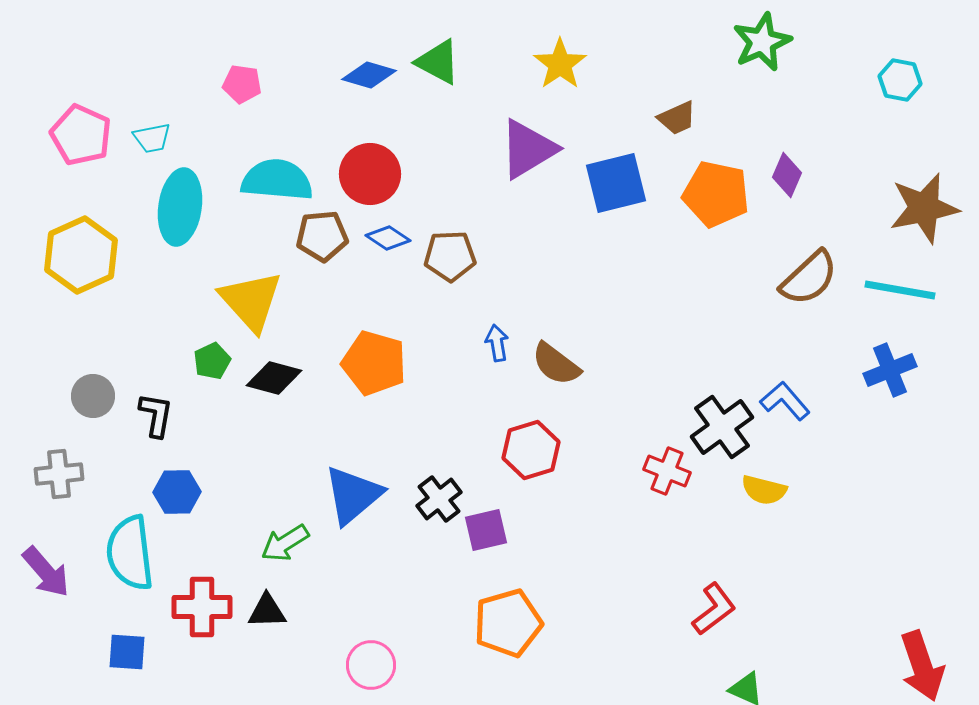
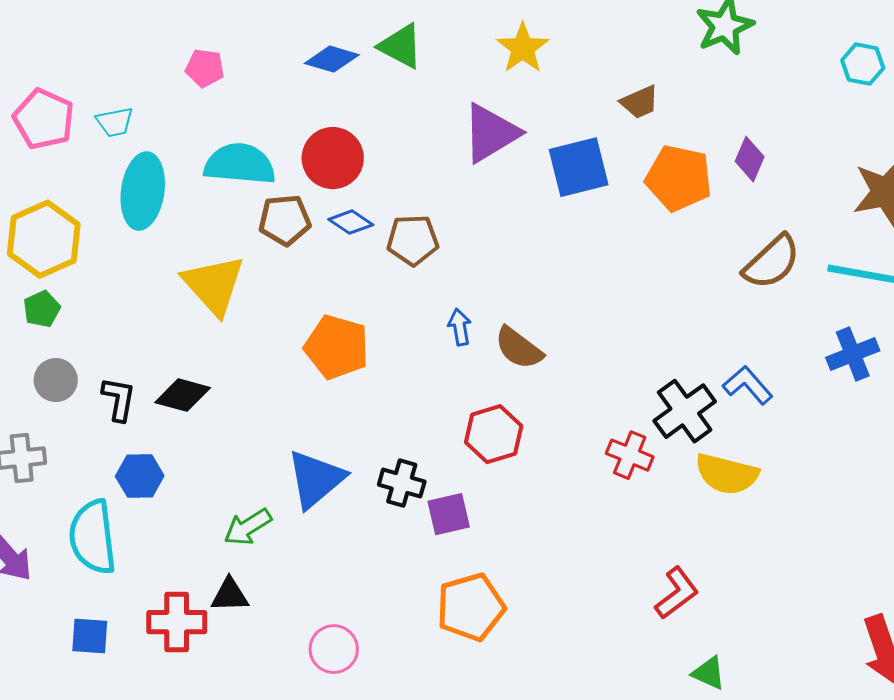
green pentagon: (212, 361) -> (42, 309), moved
black diamond: (274, 378) -> (183, 395), moved
yellow semicircle: (764, 490) -> (727, 474), size x1.4
black cross: (439, 499) -> (402, 483), turned -36
red cross: (202, 607) -> (177, 622), moved

